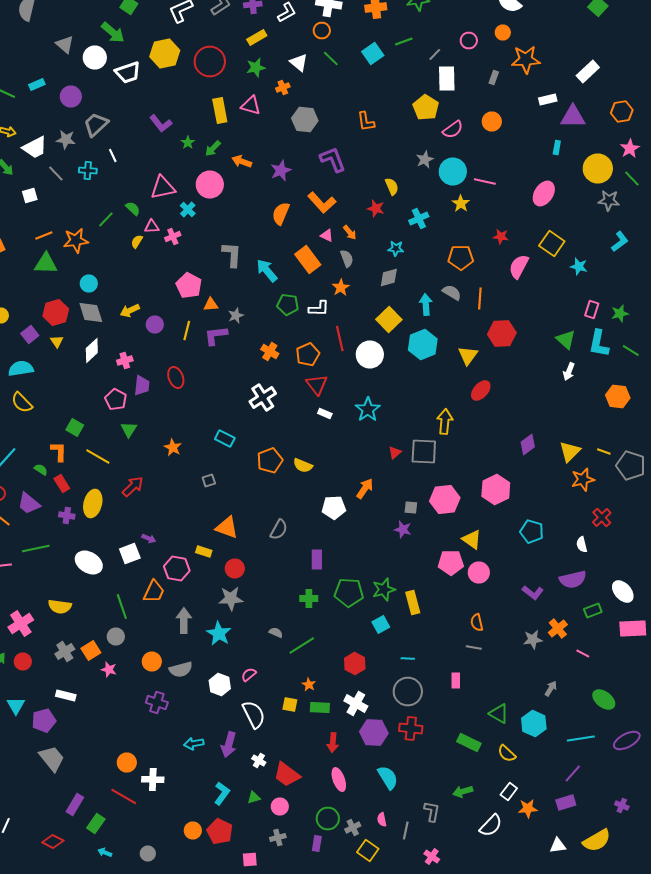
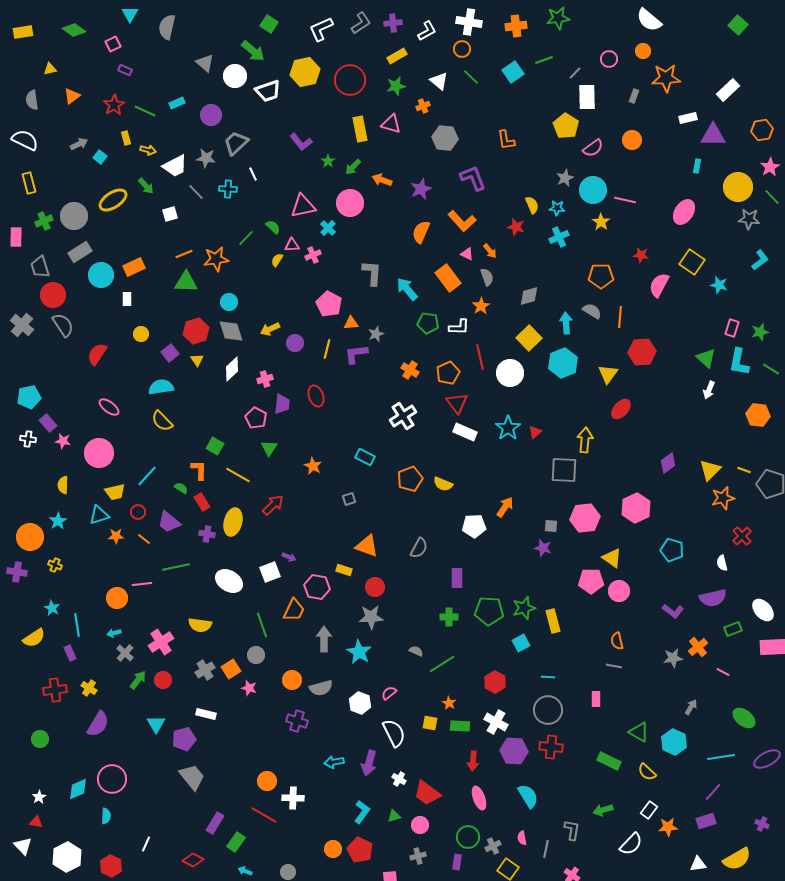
cyan star: (396, 248) -> (557, 208), moved
white rectangle: (325, 414) -> (465, 432), size x1.6
red triangle: (395, 452) -> (535, 432), moved

